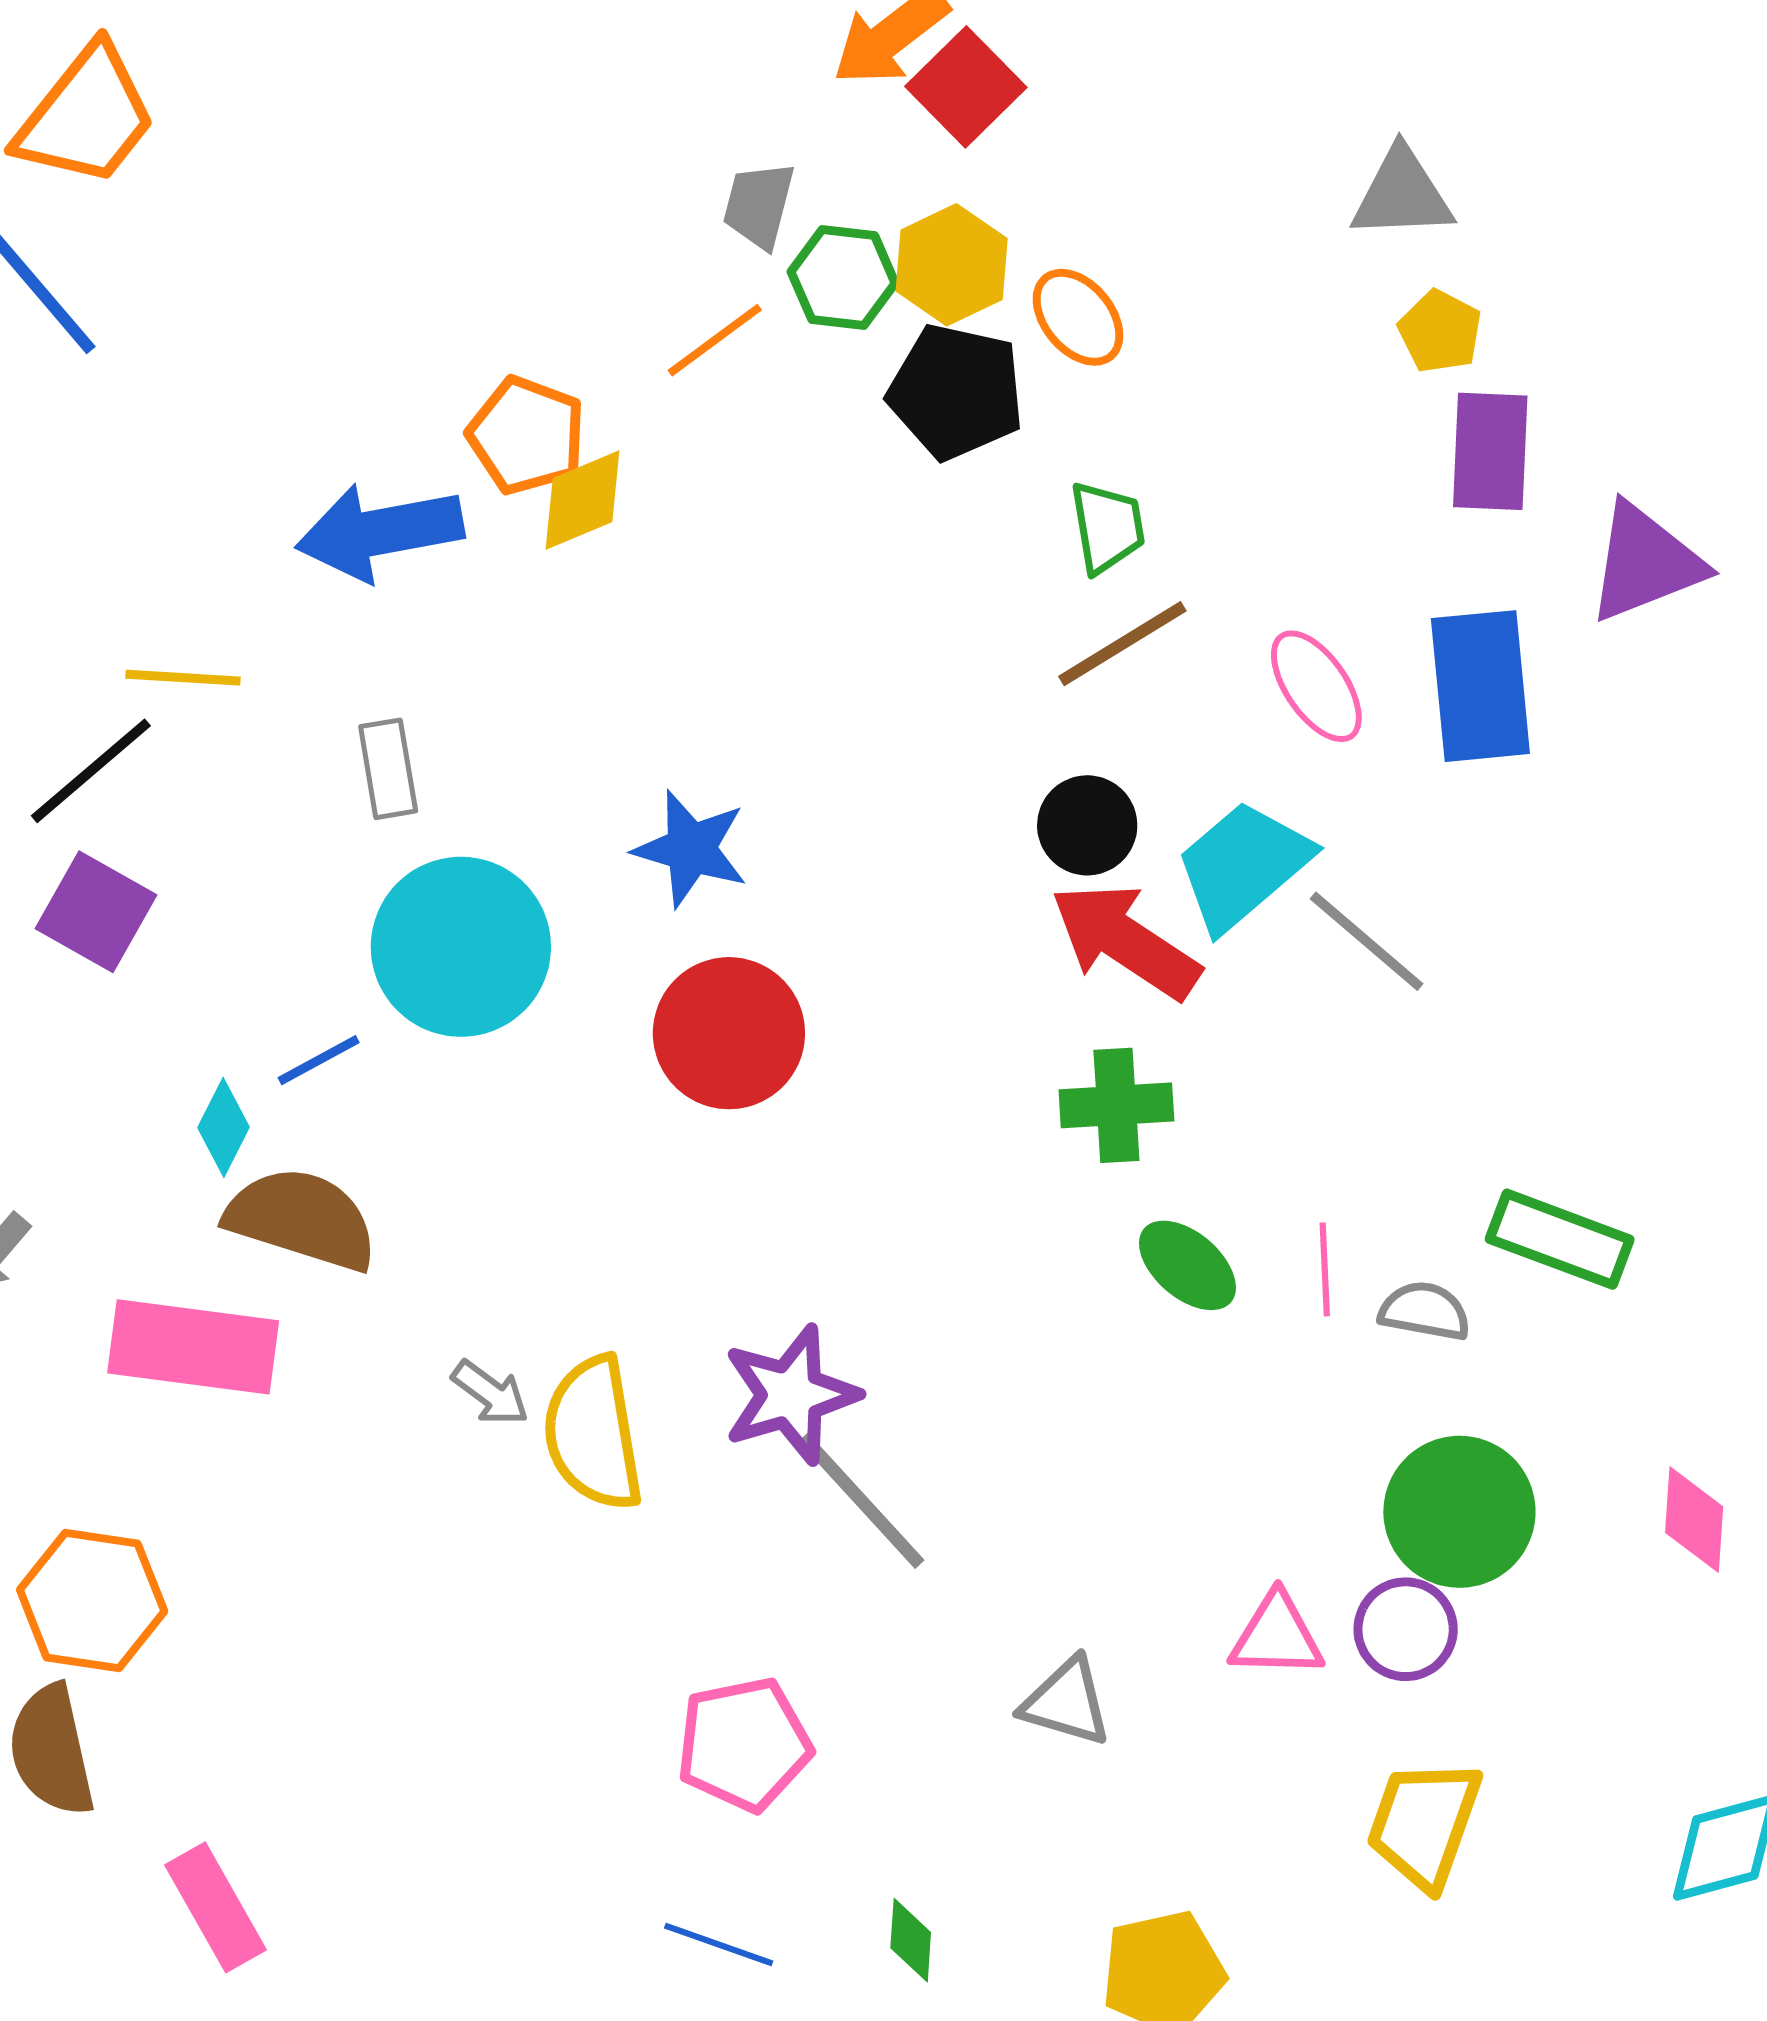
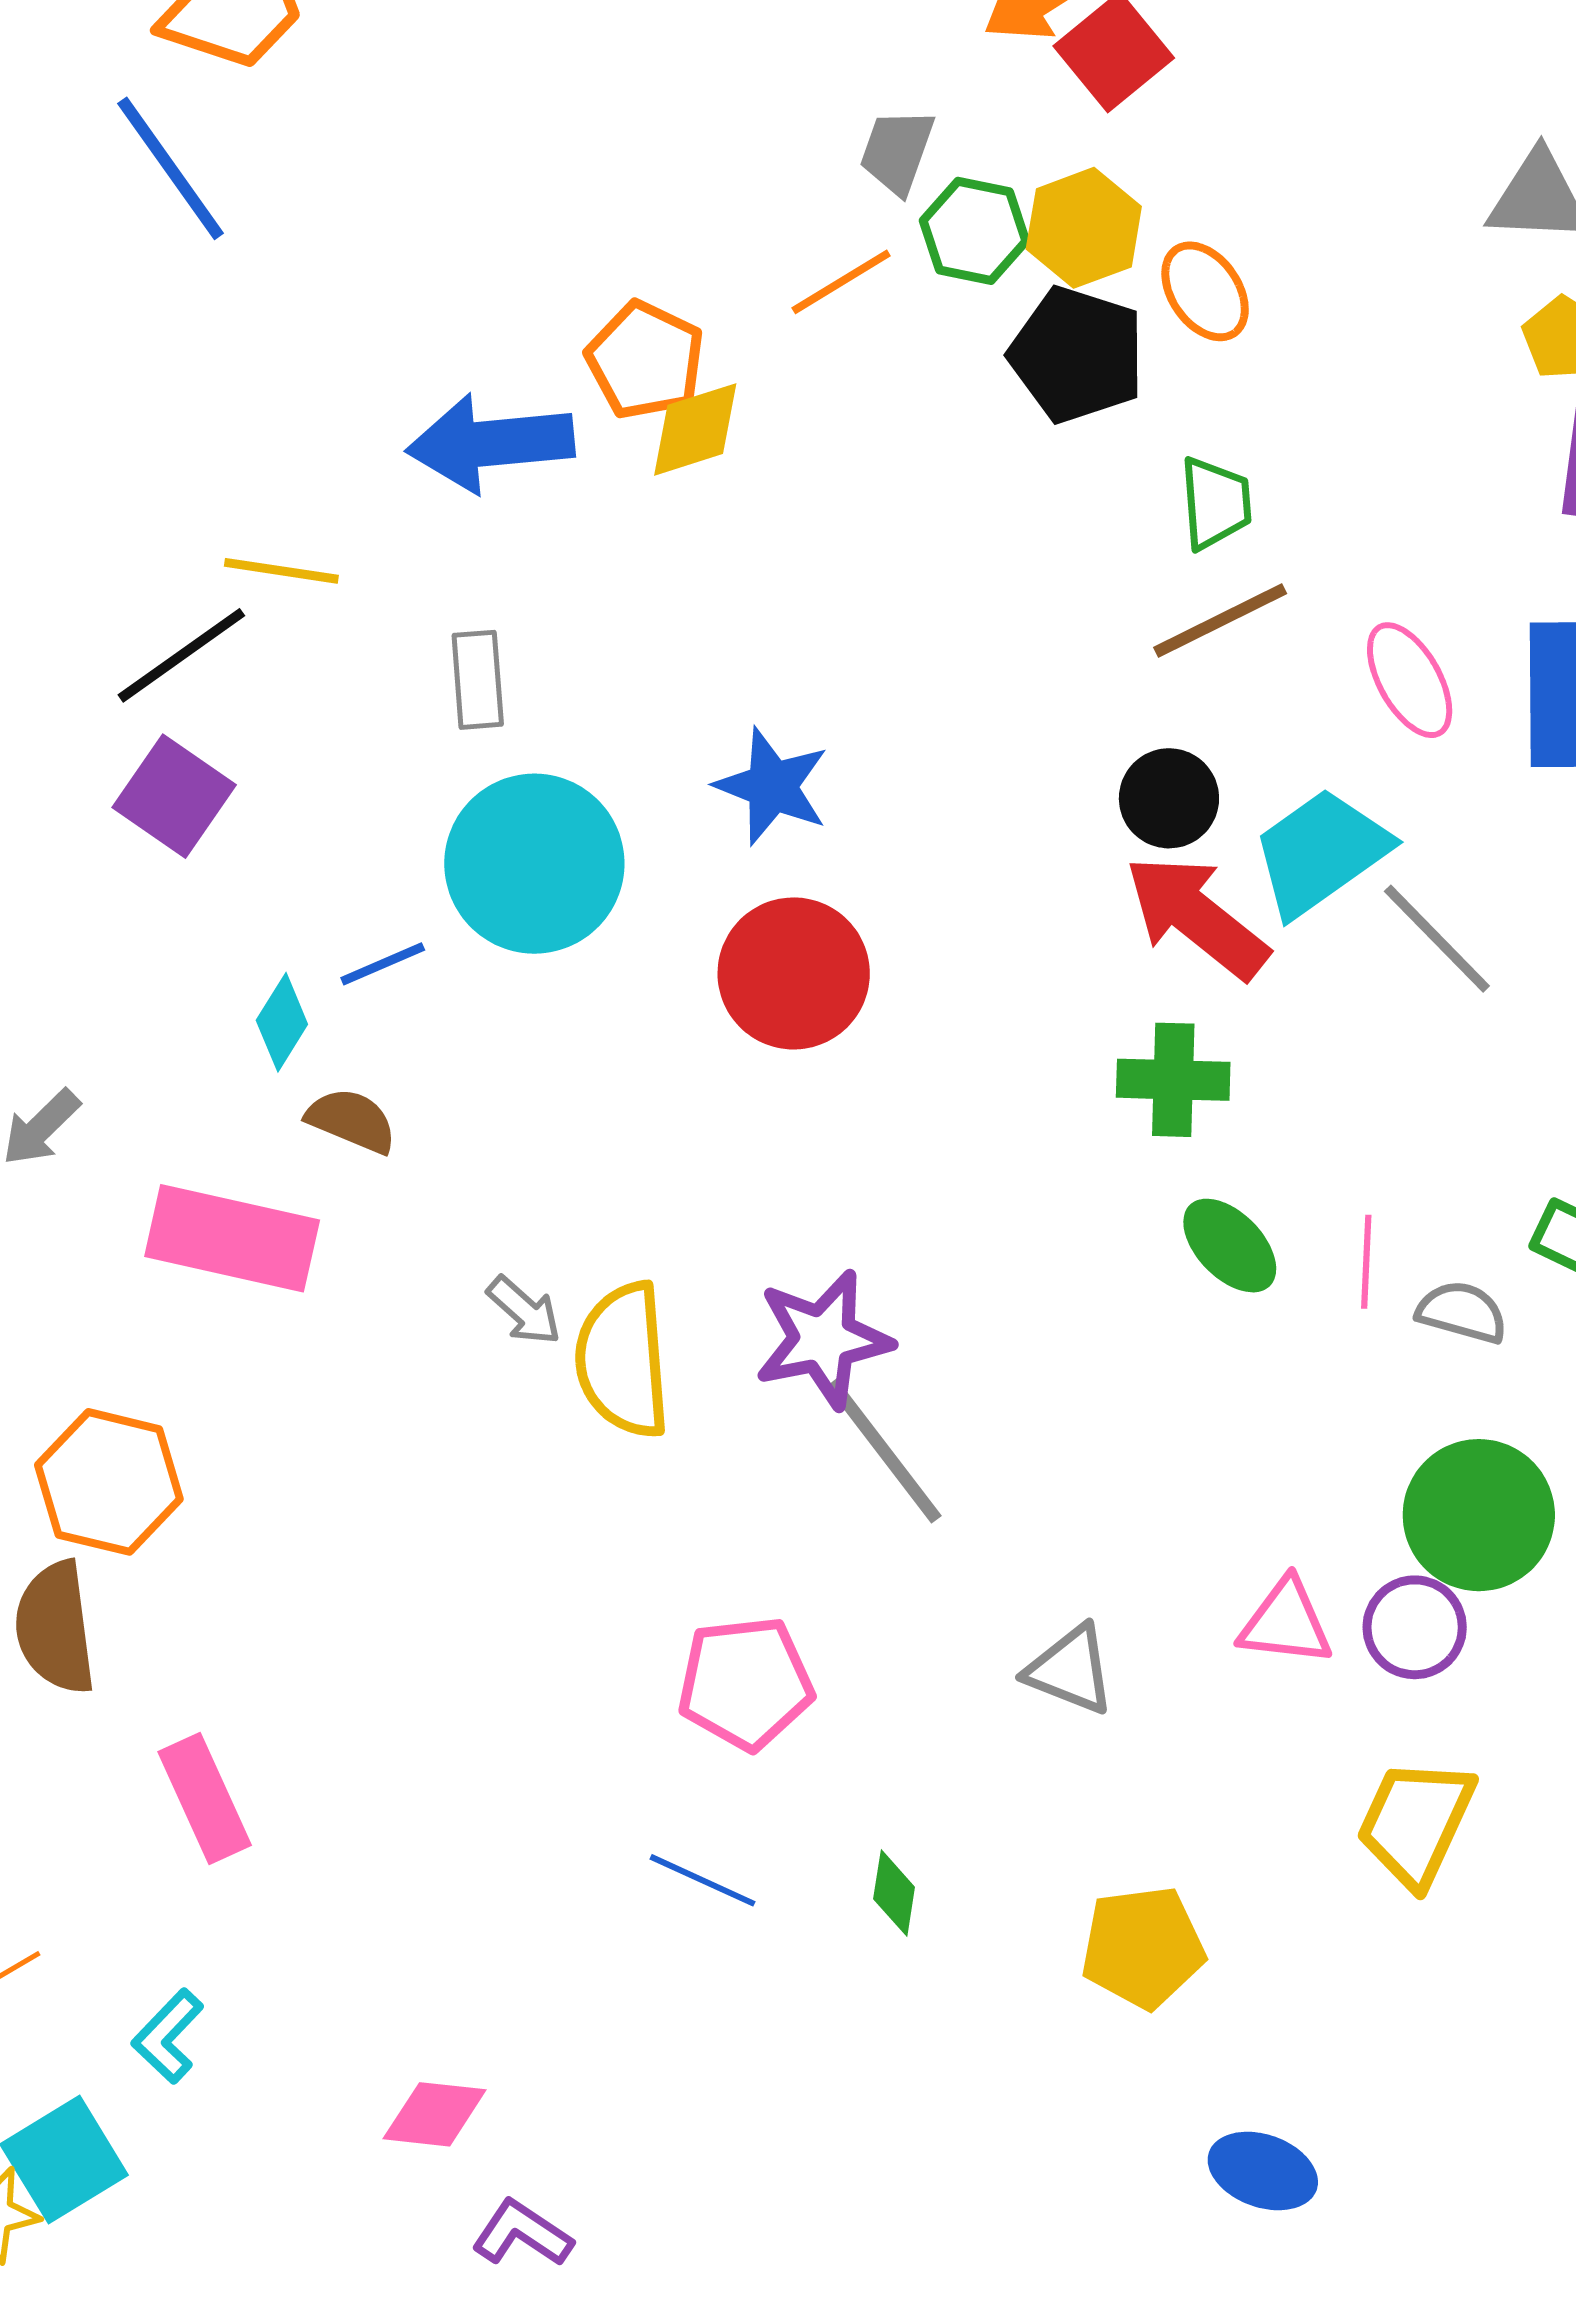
brown semicircle: (302, 1219) -> (352, 1121), size x0.6

